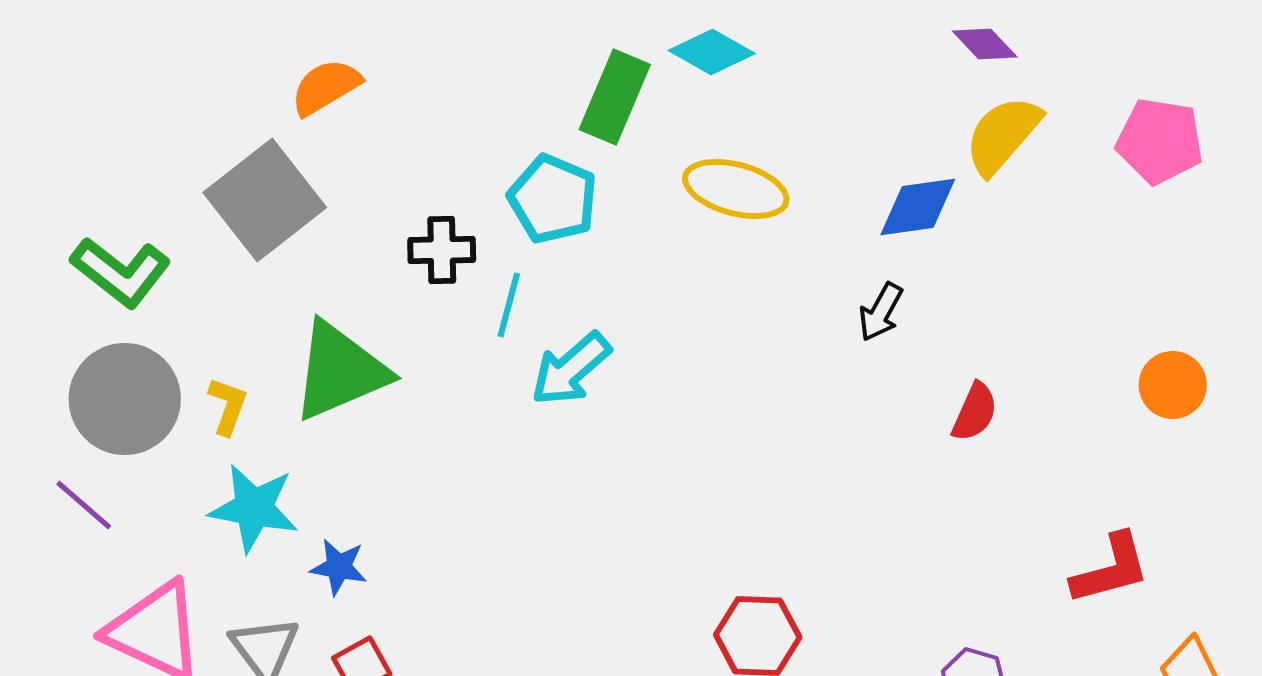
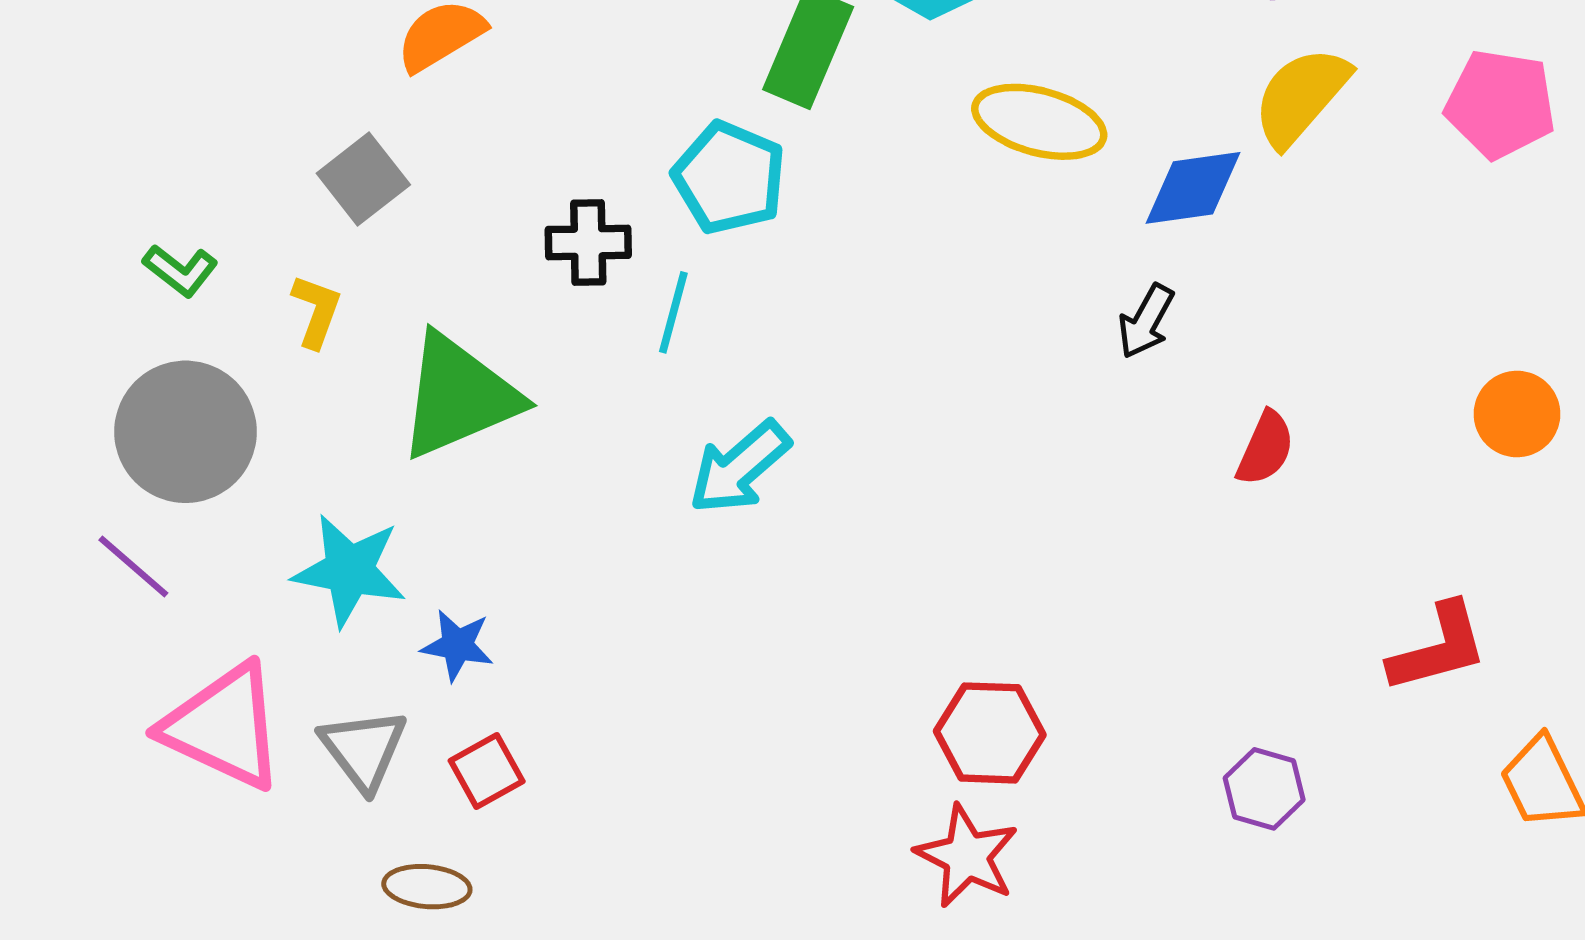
yellow ellipse: (736, 189) -> (1039, 122), moved
gray square: (265, 200) -> (363, 179), size x0.6
green L-shape: (121, 272) -> (180, 270), size x0.6
cyan arrow: (571, 369) -> (739, 467), moved
yellow L-shape: (228, 406) -> (316, 311), moved

